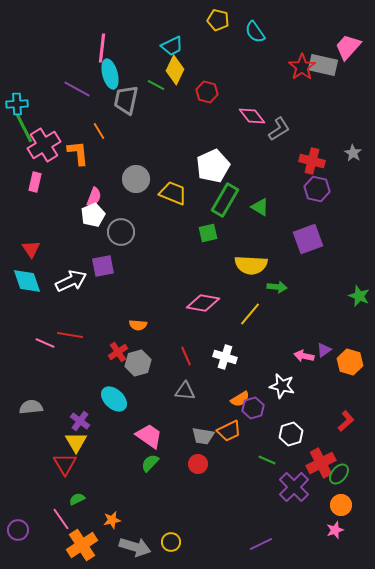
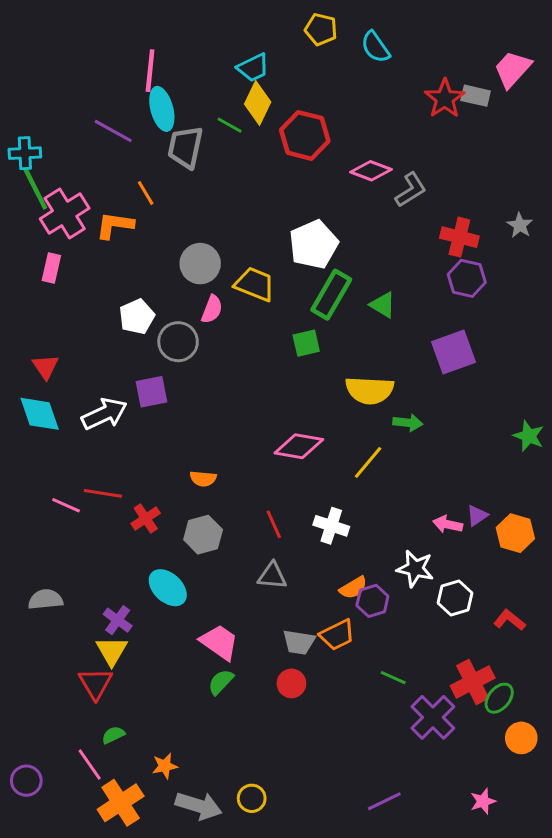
gray rectangle: (323, 65) -> (476, 96), size x0.7
red hexagon: (207, 92) -> (305, 135), size x1.5
pink diamond: (252, 116) -> (371, 171), turned -32
orange L-shape: (78, 153) -> (115, 225), turned -76
pink semicircle: (94, 197) -> (212, 309), moved
red cross: (118, 352) -> (146, 518), moved
red L-shape: (346, 421) -> (509, 620), turned -100
white hexagon: (291, 434) -> (455, 598), moved
orange circle: (341, 505) -> (521, 738), moved
pink star: (335, 530) -> (483, 801), moved

